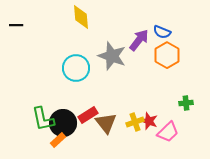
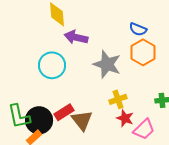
purple arrow: (139, 40) -> (76, 37), moved, turned -115
gray star: (112, 56) -> (107, 64), moved
yellow cross: (135, 122) -> (118, 99), moved

